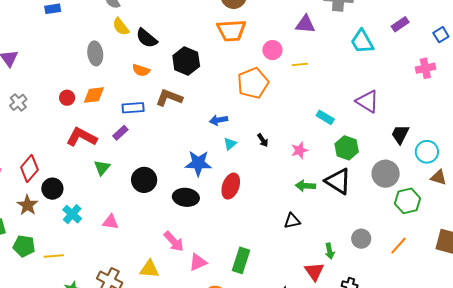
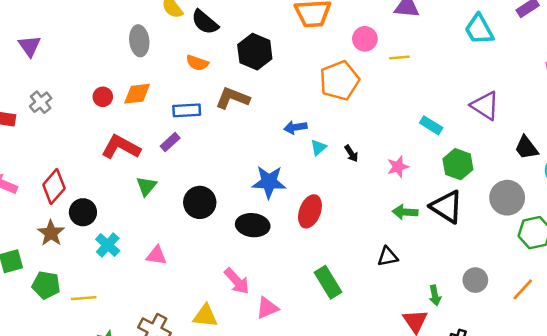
black trapezoid: (400, 134) -> (526, 148), turned -65
cyan triangle: (230, 144) -> (318, 147), moved
green rectangle: (241, 260) -> (328, 282), moved, turned -50

